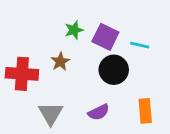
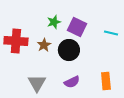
cyan line: (140, 45) -> (111, 33), moved
black circle: (114, 70) -> (69, 50), moved
red cross: (22, 74) -> (16, 41), moved

